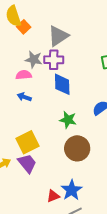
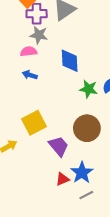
purple cross: (54, 60) -> (37, 14), moved
green star: (68, 120) -> (89, 89), moved
purple trapezoid: (27, 163) -> (59, 146), moved

